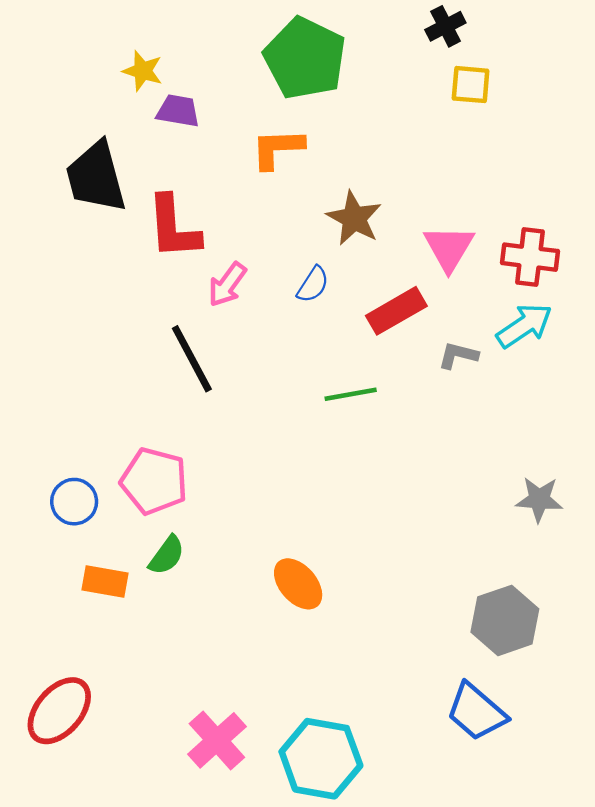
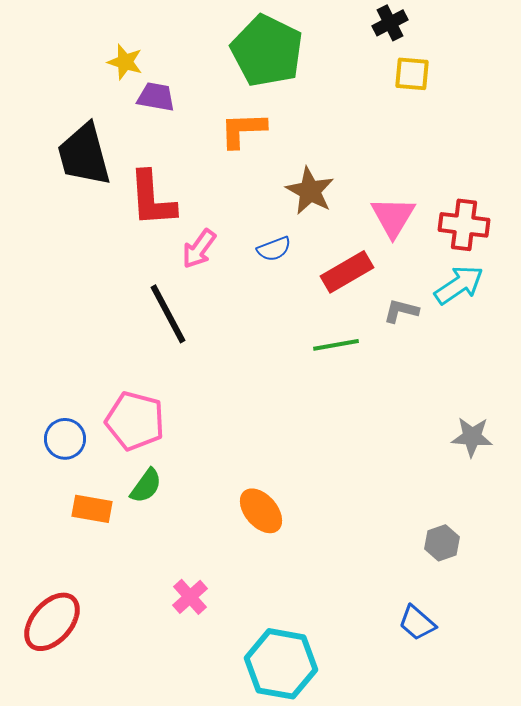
blue semicircle: (313, 285) -> (274, 249), turned 36
green line: (351, 394) -> (336, 345), moved
gray hexagon: (505, 620) -> (442, 543), size x0.6
blue trapezoid: (476, 712) -> (417, 623), size x0.7
pink cross: (217, 740) -> (190, 597), moved, size x0.7

